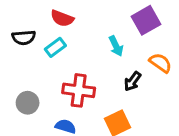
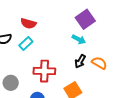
cyan arrow: (116, 46) -> (79, 39), moved, turned -32
orange semicircle: (160, 63) -> (99, 63), moved

